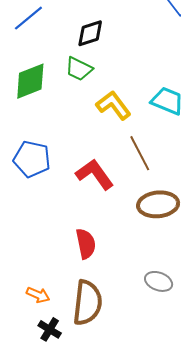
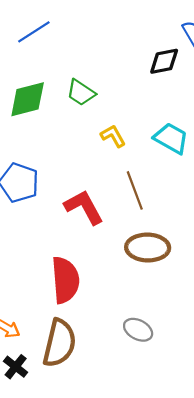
black diamond: (90, 33) -> (164, 61), moved
yellow L-shape: (114, 105) -> (113, 136), size x0.7
red semicircle: (86, 244) -> (65, 280), size x1.4

